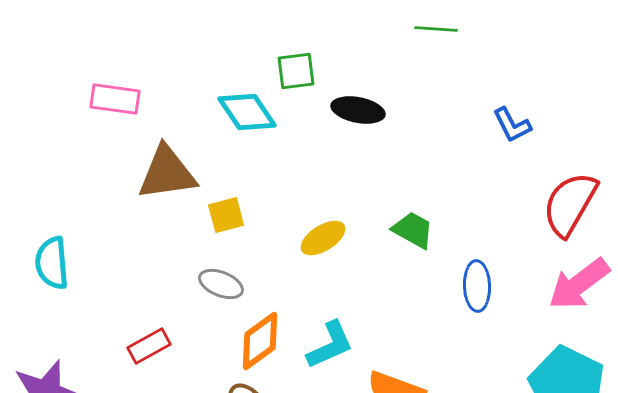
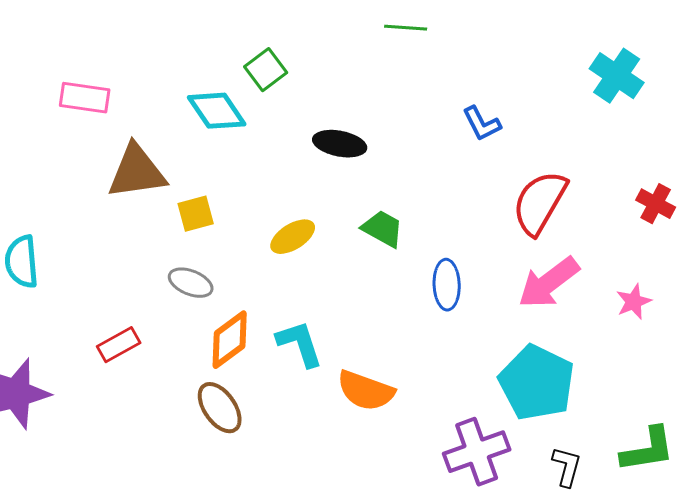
green square: (296, 71) -> (266, 70), turned -30
black ellipse: (358, 110) -> (340, 144), moved
cyan L-shape: (330, 345) -> (300, 344), turned -84

